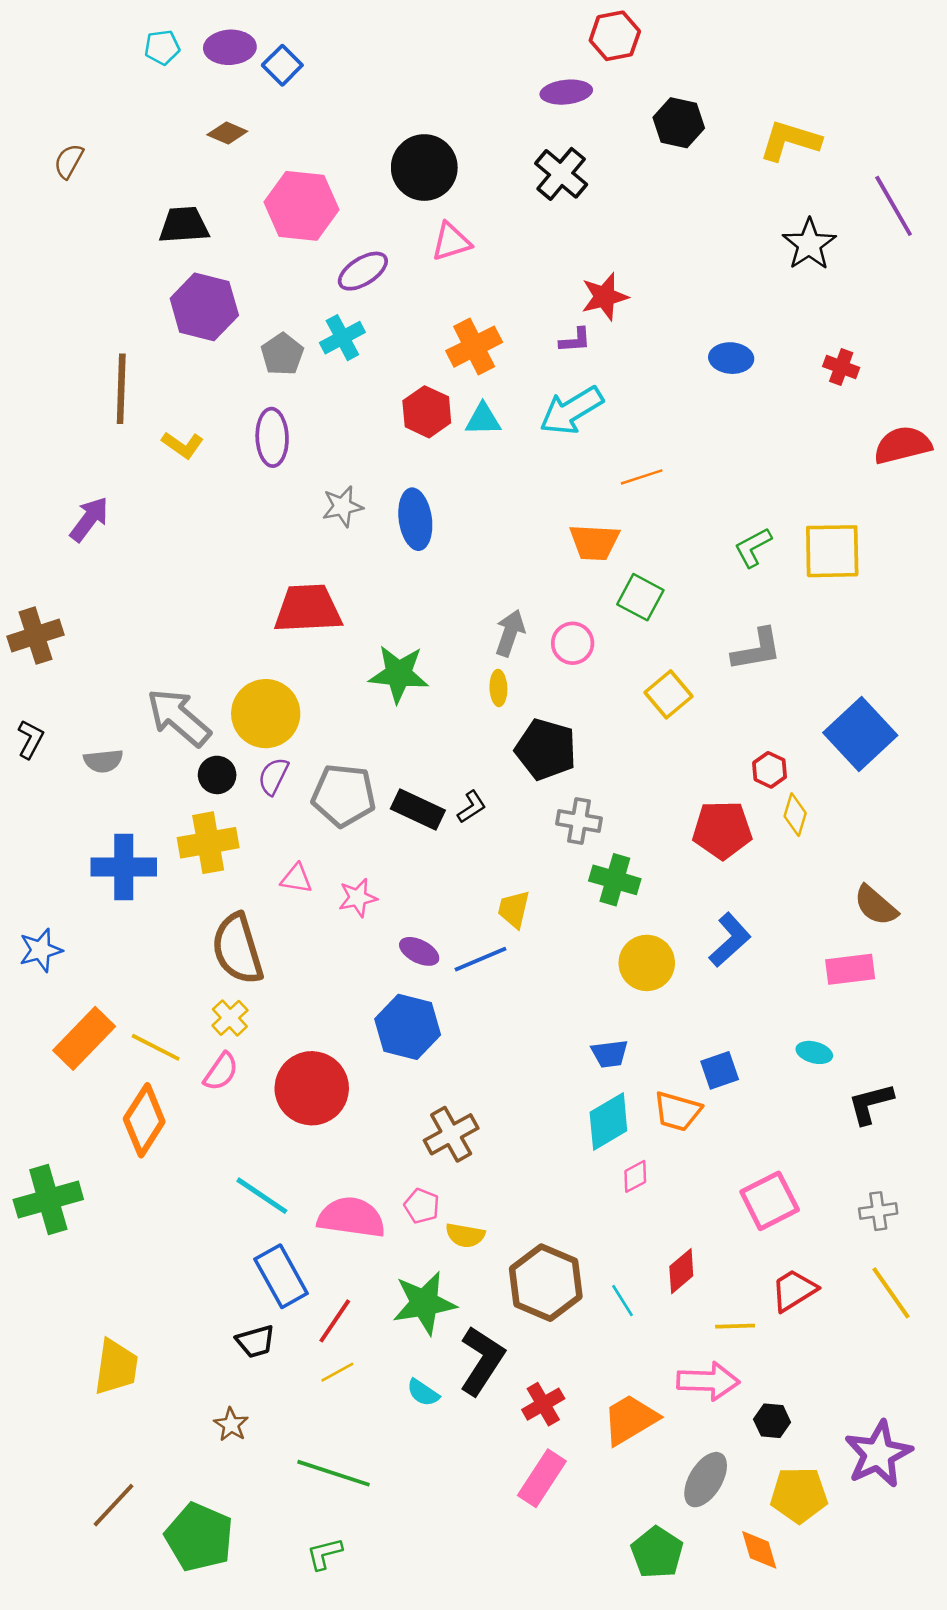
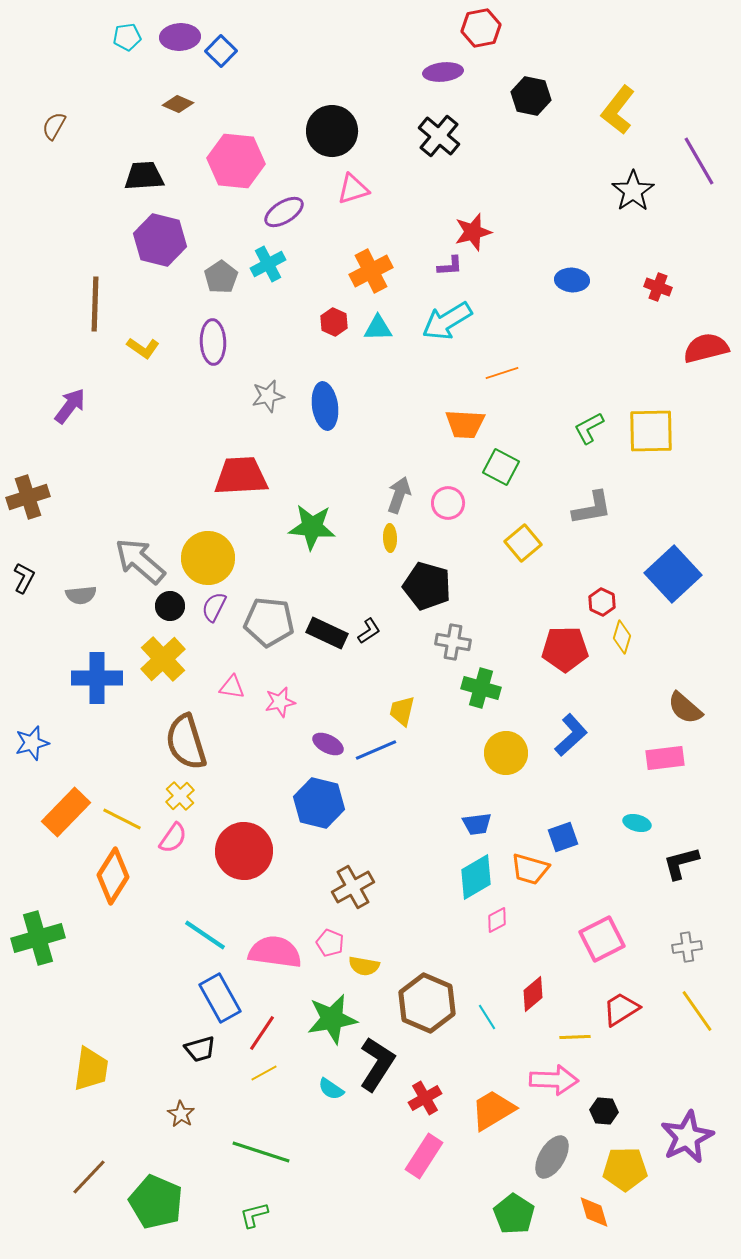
yellow L-shape: (790, 141) -> (618, 110), turned -69
red hexagon: (427, 412) -> (334, 322), size x0.7
yellow cross: (208, 843) -> (163, 659), turned -33

